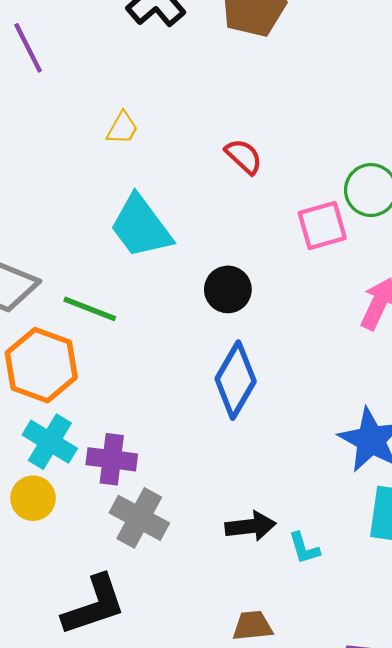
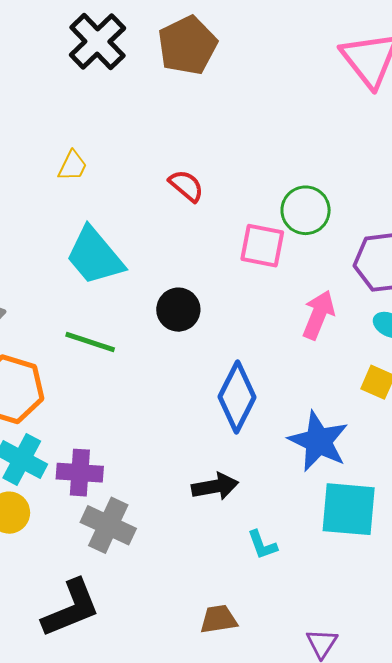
pink square: (322, 226) -> (262, 246), turned 30
green line: (90, 309) -> (90, 342), moved
blue diamond: (236, 380) -> (237, 397), moved
black arrow: (250, 526) -> (215, 486), moved

